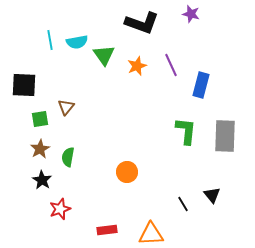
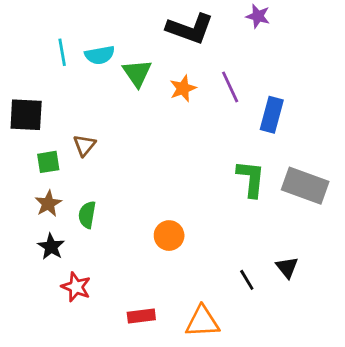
gray rectangle: (225, 136) -> (305, 186), turned -72
red star: (60, 209) -> (76, 287), turned -30

